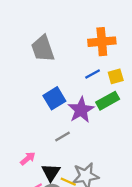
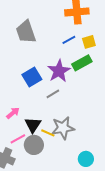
gray trapezoid: (43, 49) -> (26, 32), moved
blue square: (54, 98) -> (32, 77), moved
gray line: (62, 137) -> (53, 94), moved

